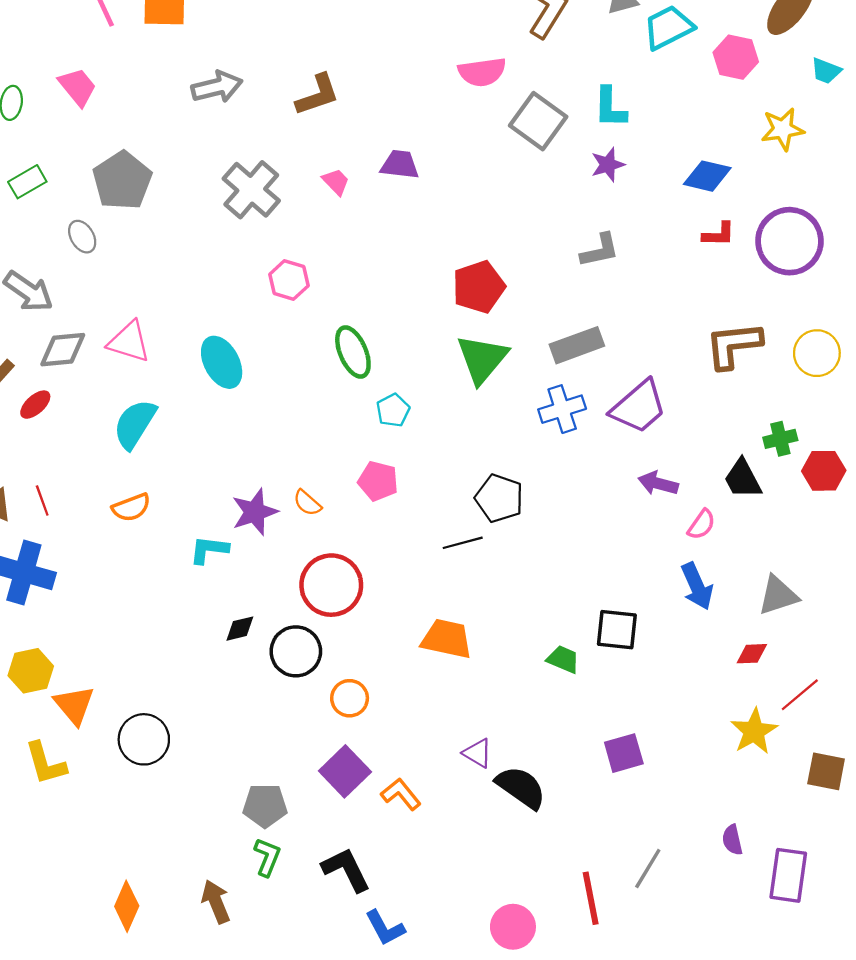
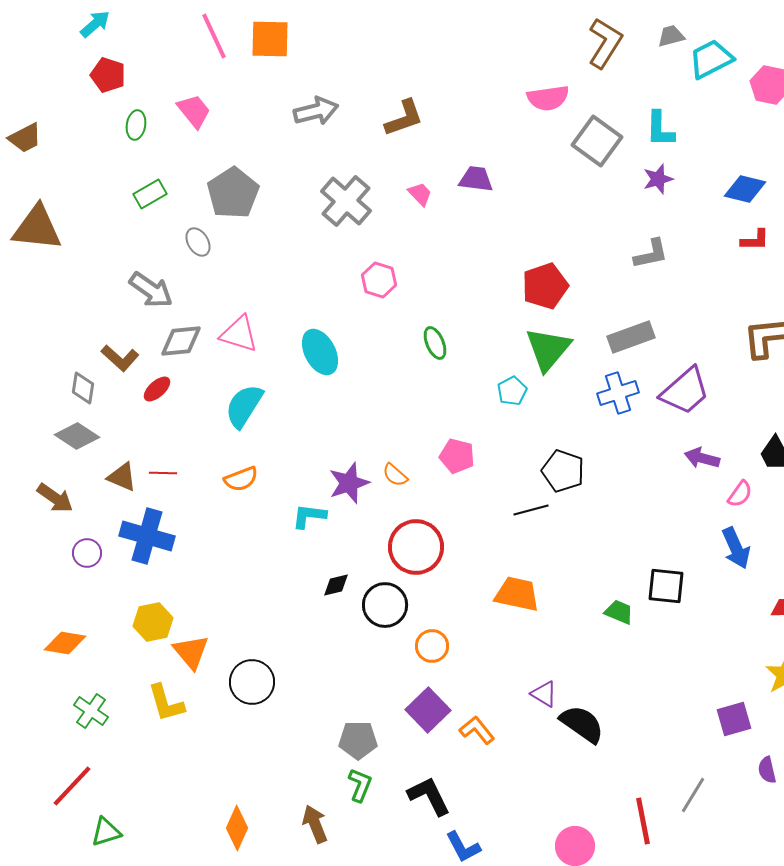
green ellipse: (353, 352) -> (435, 343), size x0.7
cyan pentagon: (393, 410) -> (512, 391), moved
red line: (42, 501) -> (163, 473), turned -68
purple square: (624, 753) -> (734, 719), moved

